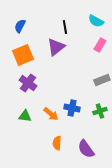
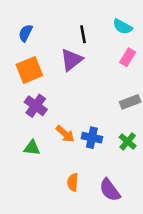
green cross: (100, 111) -> (128, 141), turned -32
orange arrow: (51, 114) -> (65, 134), moved

